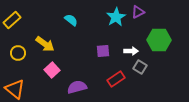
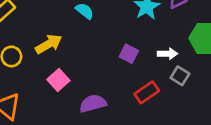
yellow arrow: (45, 44) -> (49, 44), turned -66
purple square: (103, 51) -> (129, 54), turned 32

